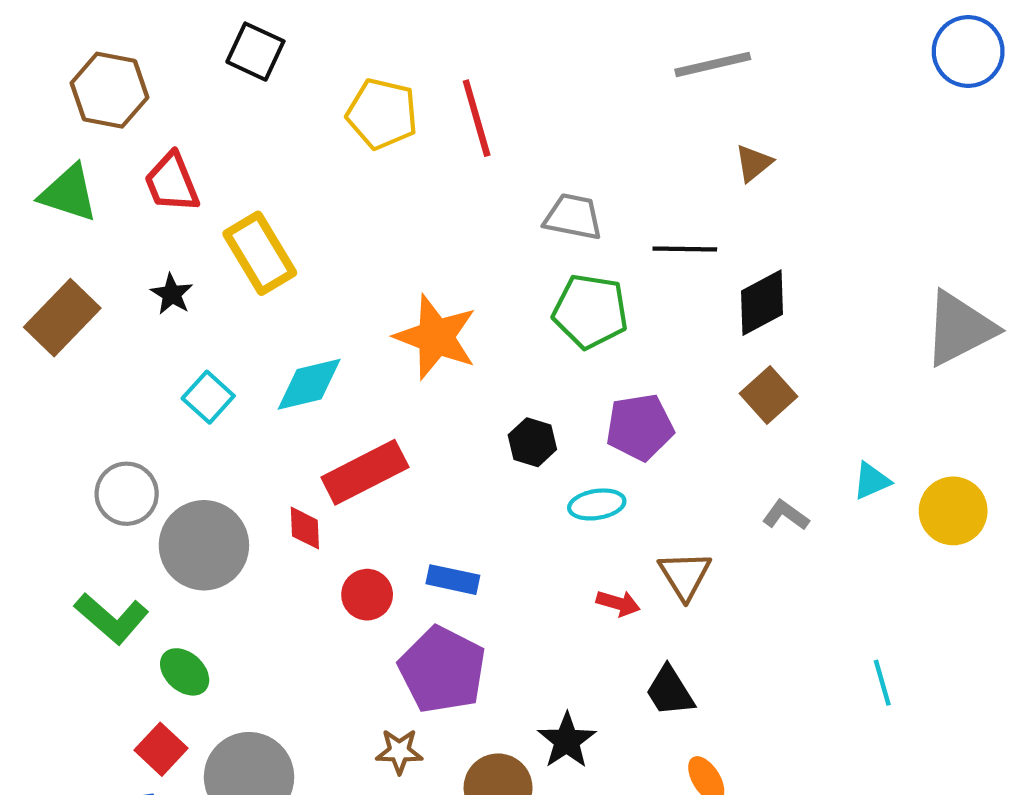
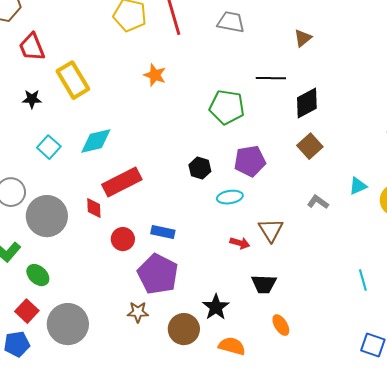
gray trapezoid: (573, 217) -> (231, 22), moved
black star: (172, 294) -> (32, 99), turned -30
orange star: (436, 337) -> (155, 75), moved, size x0.6
black trapezoid: (670, 691) -> (264, 284), turned -56

